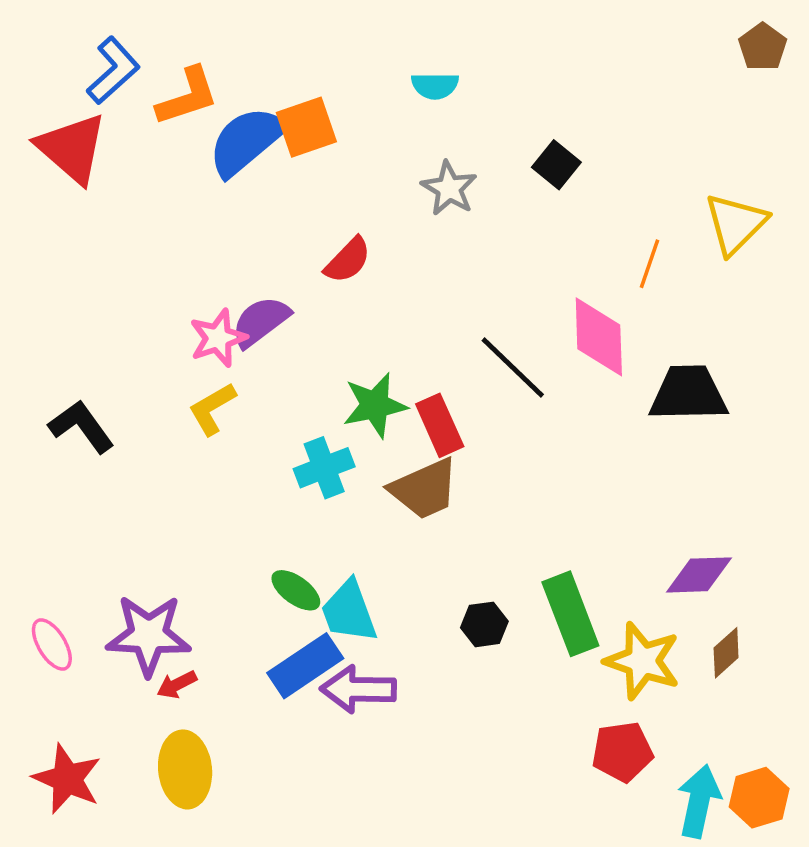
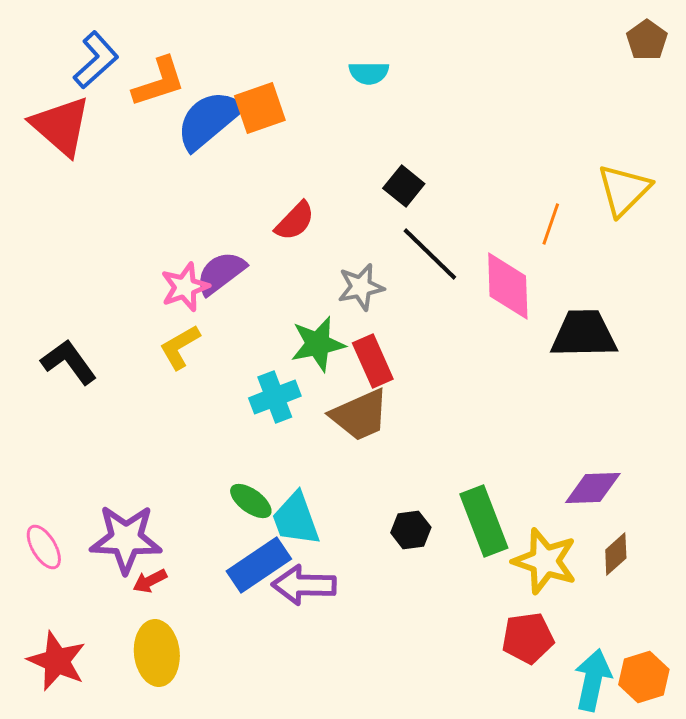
black square: (556, 165) -> (404, 186), moved
gray star: (449, 188) -> (361, 287), moved, turned 30
black line: (513, 368) -> (430, 254), moved

